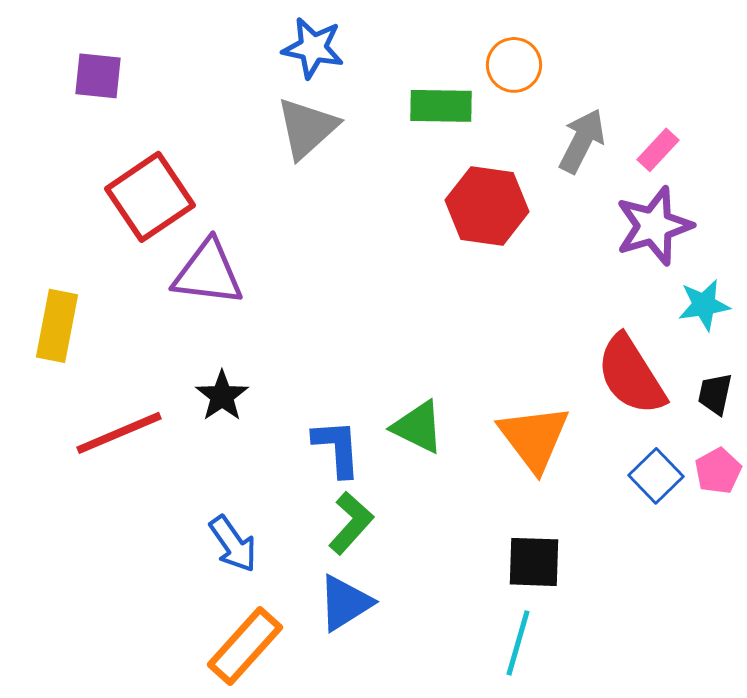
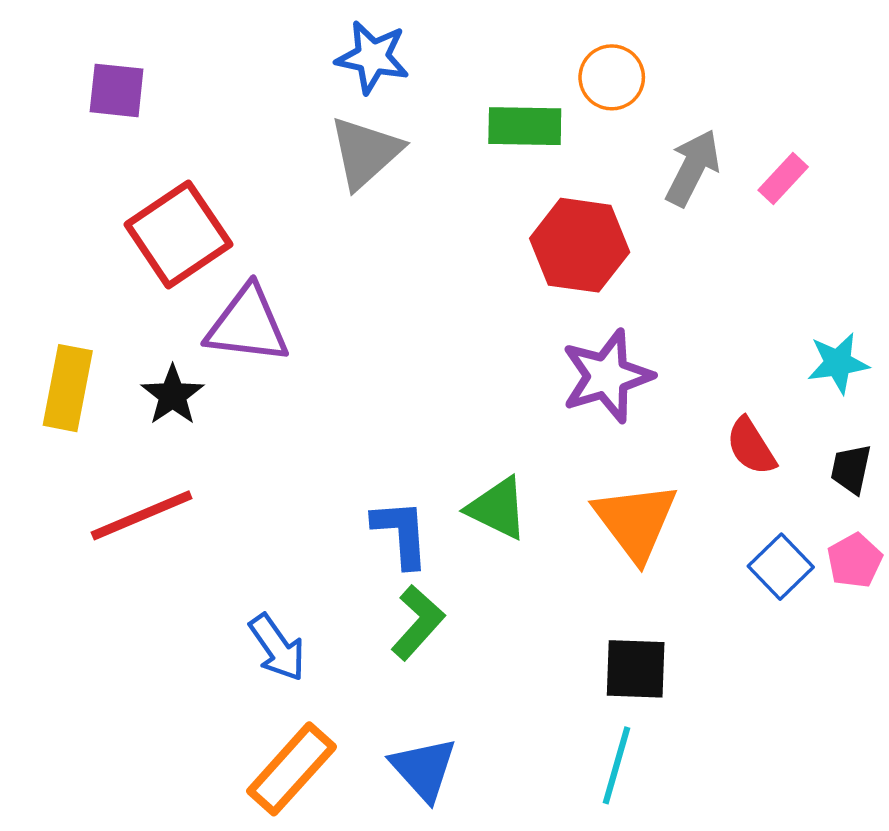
purple star: (654, 226) -> (607, 376), moved
red semicircle: (631, 375) -> (751, 446), size x0.6
black star: (222, 396) -> (173, 395), moved
blue triangle: (345, 603) -> (424, 769), moved, turned -40

